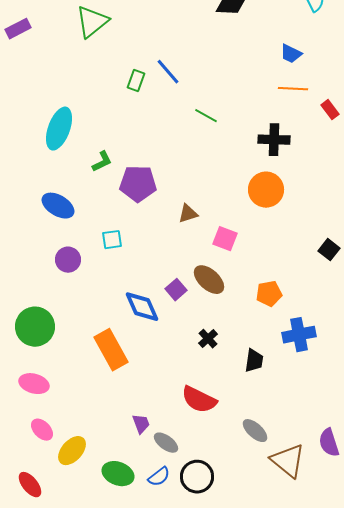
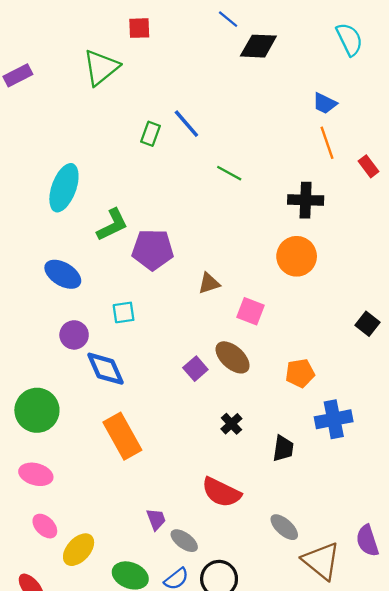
orange line: (293, 89) -> (327, 143), turned 68
green L-shape: (102, 162) -> (112, 225), size x1.4
blue diamond: (142, 307) -> (106, 369), moved

